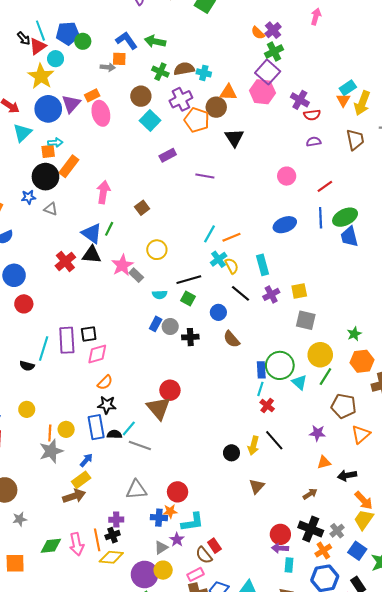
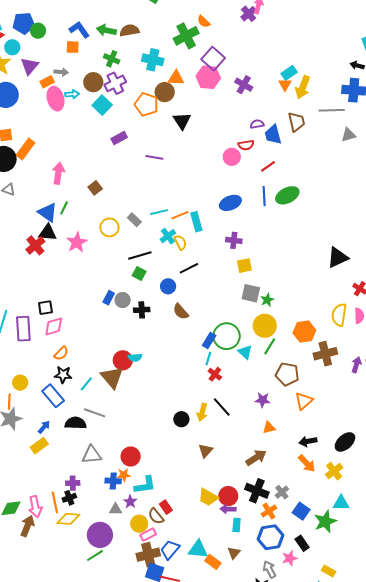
purple cross: (273, 30) -> (249, 14), moved
green cross: (274, 52) -> (186, 36), moved, size x1.4
gray arrow: (108, 67) -> (61, 72), moved
brown semicircle: (184, 69) -> (129, 30), moved
cyan cross: (204, 73) -> (153, 60), size x1.5
purple cross: (181, 99) -> (115, 83), moved
purple triangle: (71, 104) -> (30, 66), moved
red semicircle: (312, 115) -> (246, 145), moved
cyan arrow: (55, 143) -> (72, 94), moved
cyan line: (209, 234) -> (159, 212), turned 48
blue trapezoid: (349, 237) -> (273, 135), moved
red cross: (65, 261) -> (35, 245), moved
cyan rectangle: (263, 265) -> (196, 222), moved
gray rectangle: (136, 275) -> (134, 220), moved
black line: (241, 293) -> (189, 268), turned -66
purple cross: (271, 294) -> (234, 240), moved, turned 35
cyan semicircle: (160, 295) -> (135, 357), moved
green star: (354, 334) -> (267, 300), moved
purple rectangle: (67, 340) -> (23, 329), moved
blue rectangle: (261, 370) -> (209, 340), turned 35
blue rectangle: (96, 427) -> (53, 396), turned -30
cyan line: (129, 428) -> (86, 384), moved
yellow circle: (66, 429) -> (20, 383), moved
black semicircle: (114, 434) -> (76, 423), moved, size x1.5
black arrow: (347, 475) -> (308, 441), moved
brown arrow: (310, 494) -> (256, 458), size x1.5
brown arrow: (74, 496) -> (27, 526), moved, turned -50
yellow trapezoid: (364, 520) -> (208, 497), moved, turned -95
gray triangle: (161, 548) -> (115, 509), turned 32
yellow circle: (163, 570) -> (139, 524), moved

